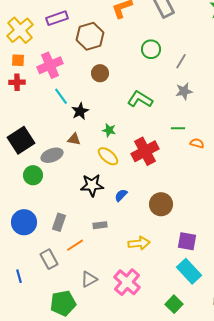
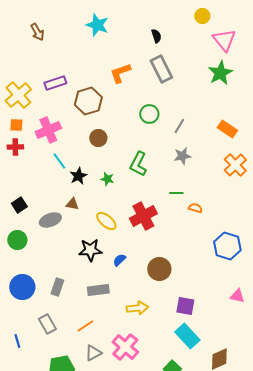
green L-shape: (140, 99) -> (138, 164), turned -95
green star: (109, 130) -> (107, 179), moved
black square: (21, 140) -> (19, 205), size x0.6
green circle: (33, 175) -> (17, 240), moved
gray rectangle: (100, 225) -> (98, 290), size x1.5
orange line: (75, 245) -> (85, 326), moved
gray triangle: (89, 279) -> (93, 353), moved

